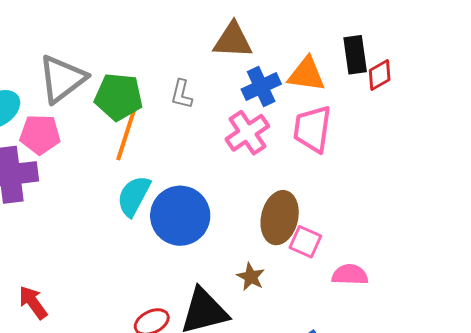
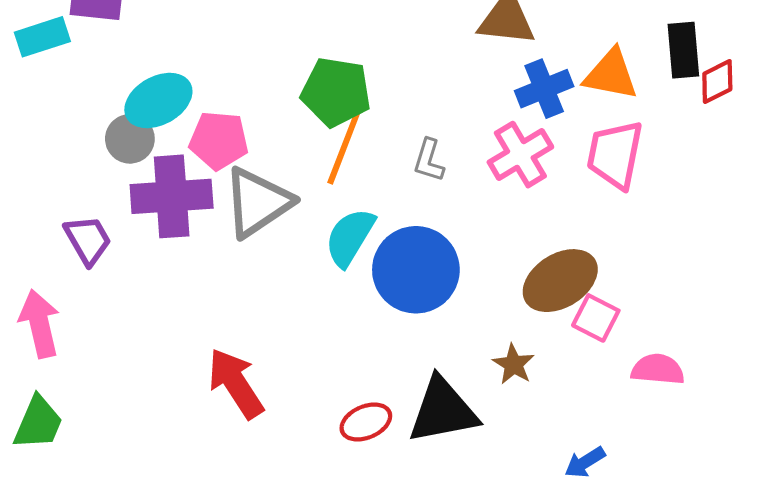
gray triangle: (62, 79) -> (258, 202), moved
gray L-shape: (182, 94) -> (429, 160), moved
brown ellipse: (280, 218) -> (560, 281), turned 42
red arrow: (33, 302) -> (236, 383), moved, size x1.4

